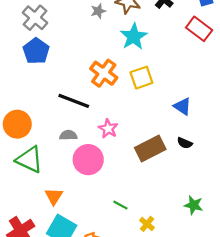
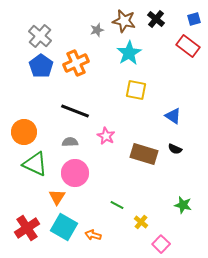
orange cross: (104, 73) -> (76, 63), moved, turned 30
yellow square: (141, 78) -> (136, 90), turned 30
brown rectangle: (150, 149) -> (144, 154), turned 44
pink circle: (88, 160) -> (75, 173), moved

